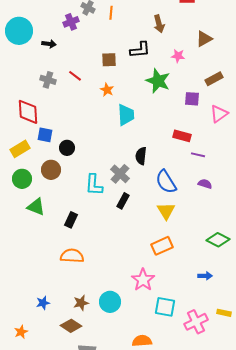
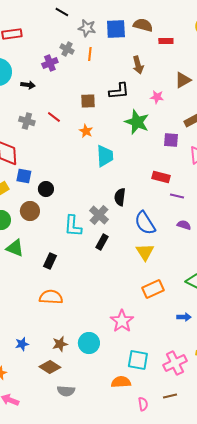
orange rectangle: (162, 246) -> (153, 289), moved
cyan square: (165, 307) -> (138, 360), moved

